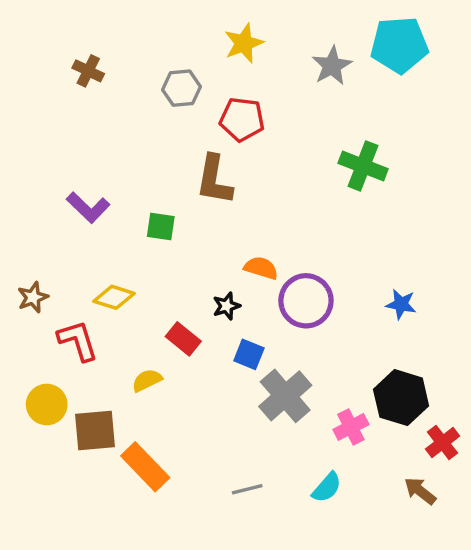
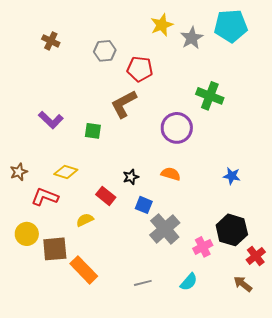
yellow star: (244, 43) -> (162, 25), moved
brown L-shape: (214, 180) -> (124, 104), turned 52
orange semicircle: (261, 268) -> (171, 174), moved
purple circle: (306, 301) -> (177, 128), moved
red L-shape: (78, 341) -> (45, 197), turned -52

